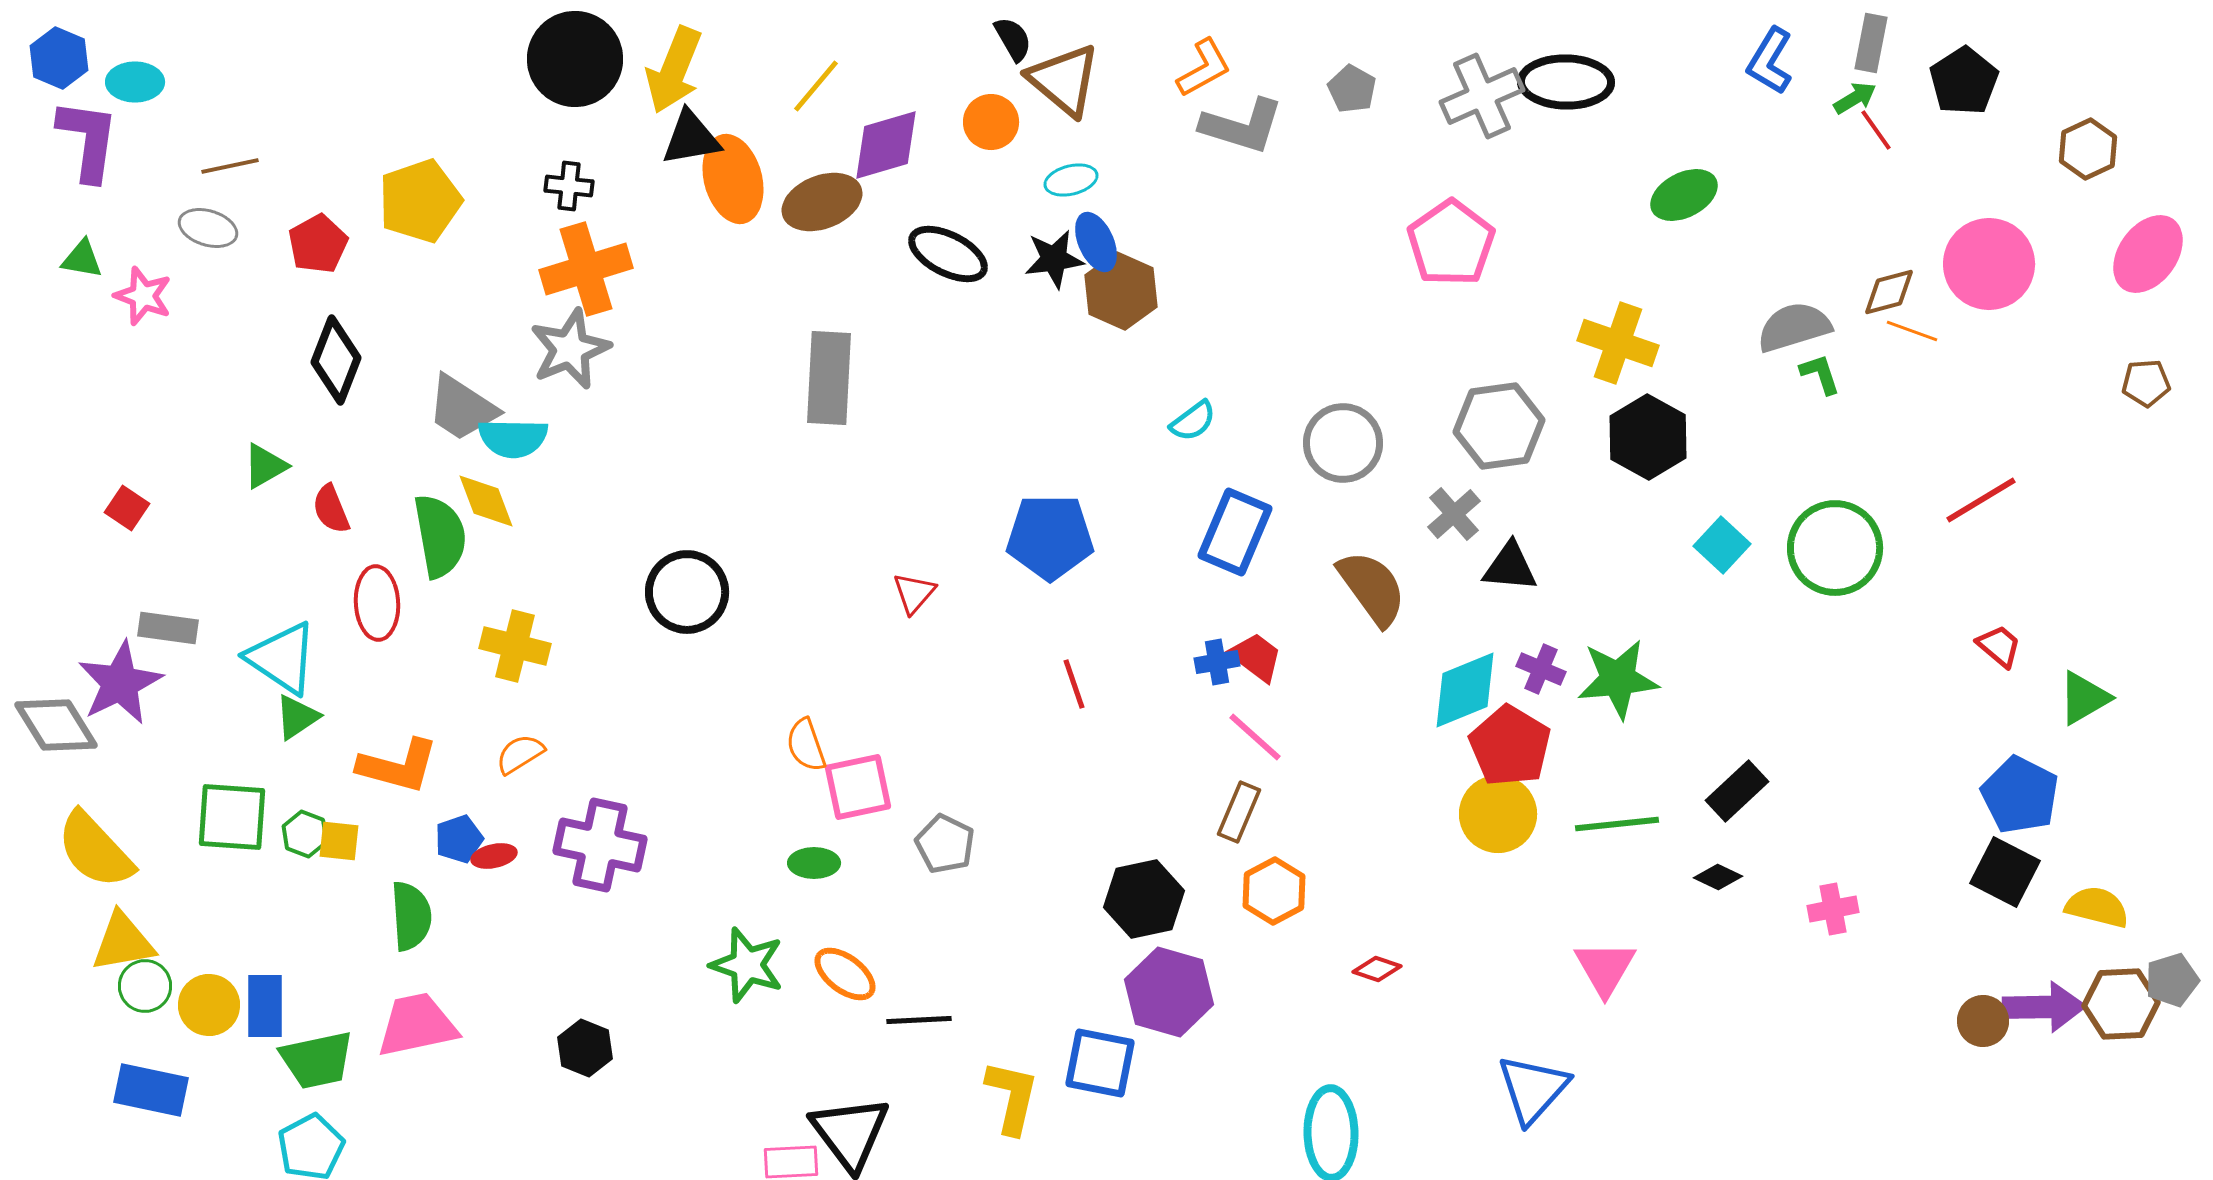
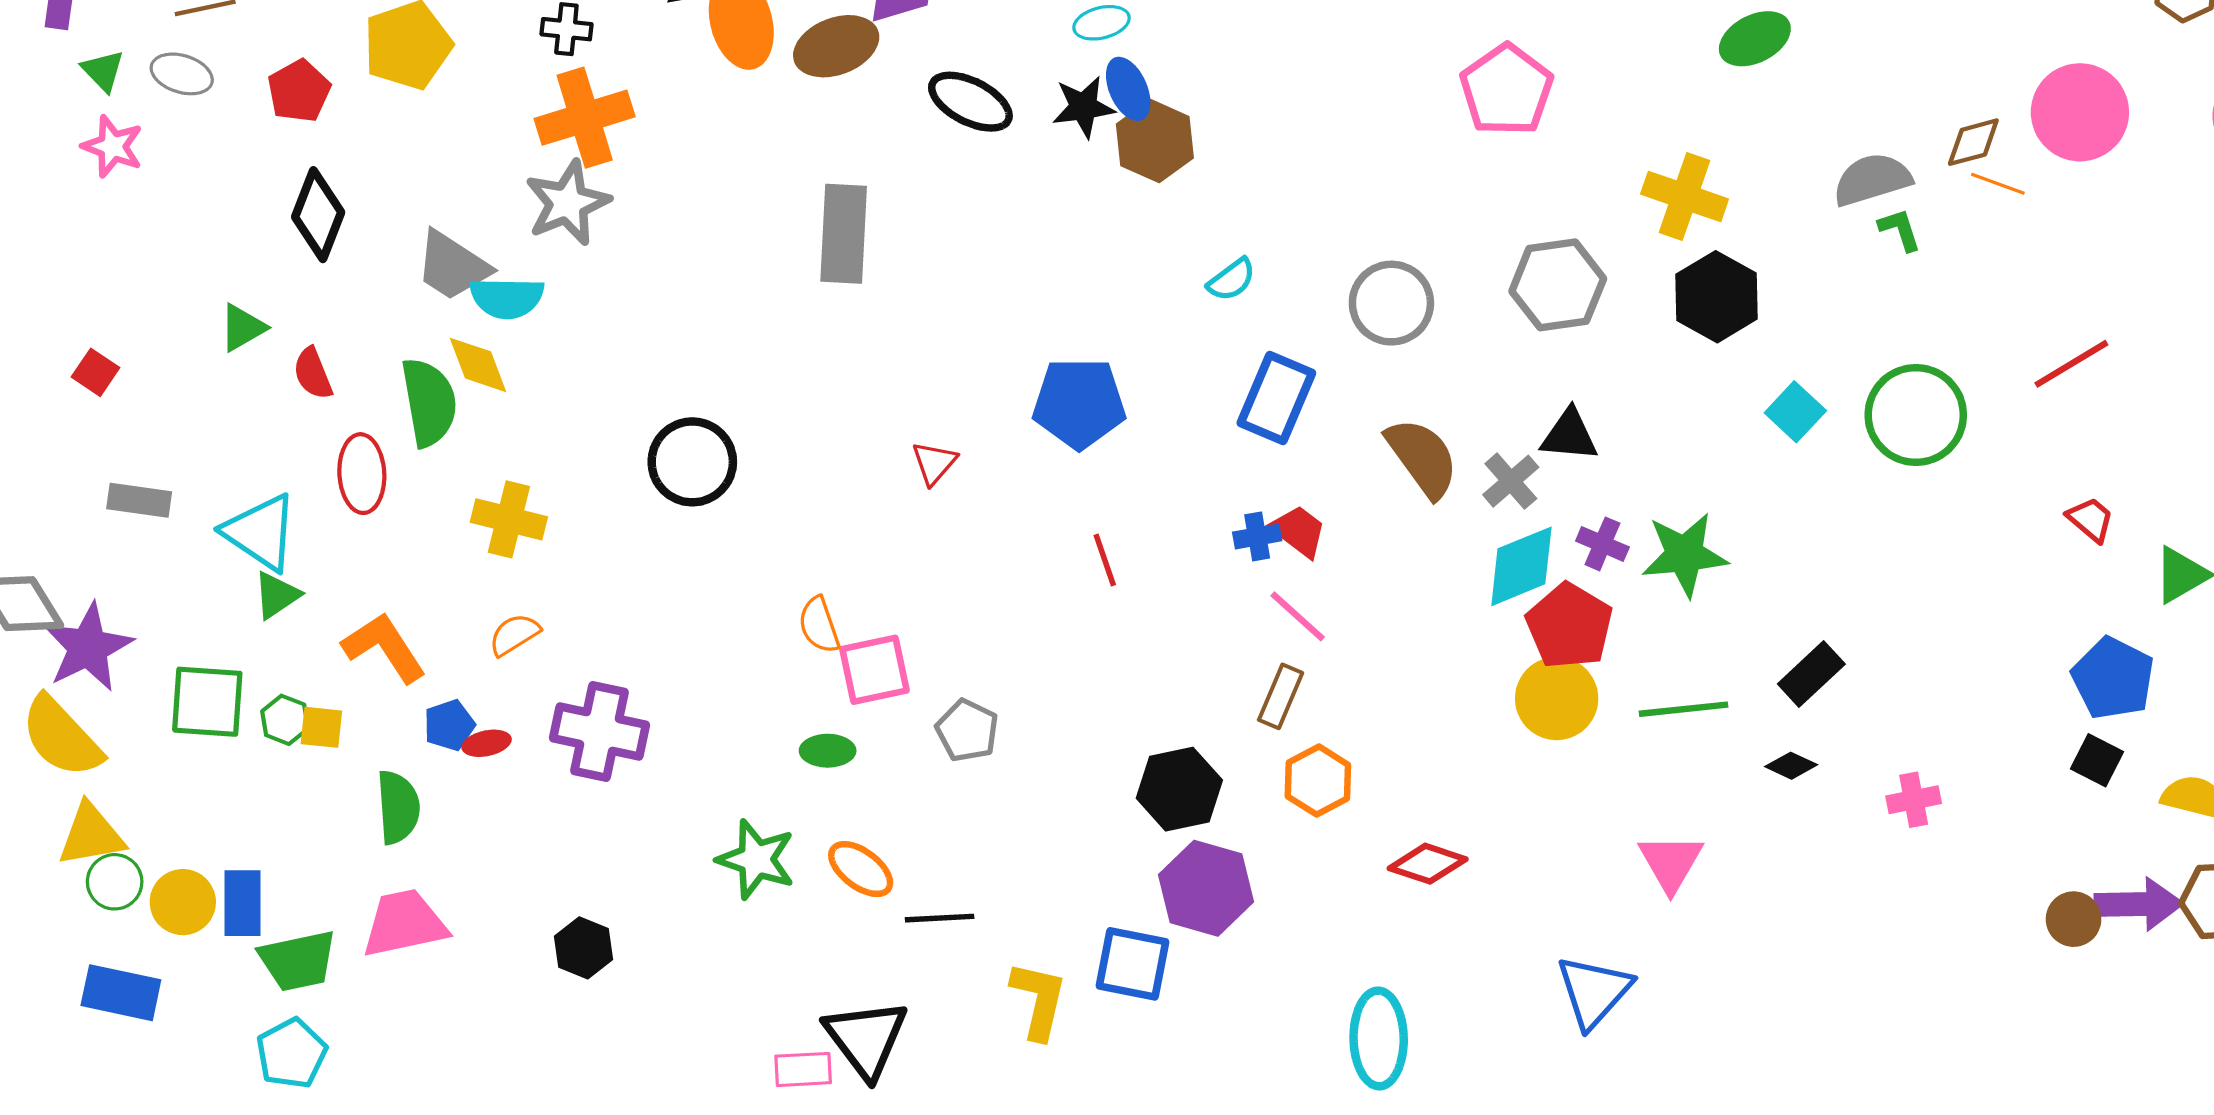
green triangle: (82, 259) -> (103, 71), moved, turned 36
gray cross: (1454, 514) -> (1511, 481), moved
purple star: (120, 683) -> (88, 647), moved
orange L-shape: (398, 766) -> (384, 647), turned -138
black square: (2005, 872) -> (2097, 760), size x0.7
red diamond: (1377, 969) -> (1428, 864), size x1.5

